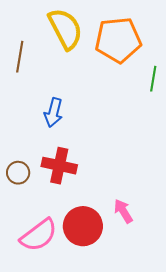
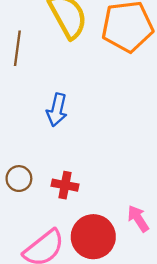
red cross: (59, 166) -> (65, 185), moved, size x0.7

